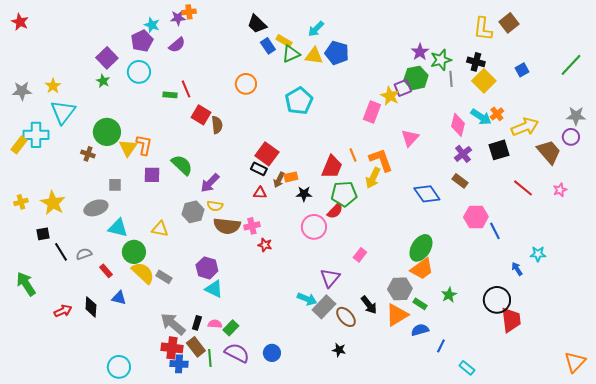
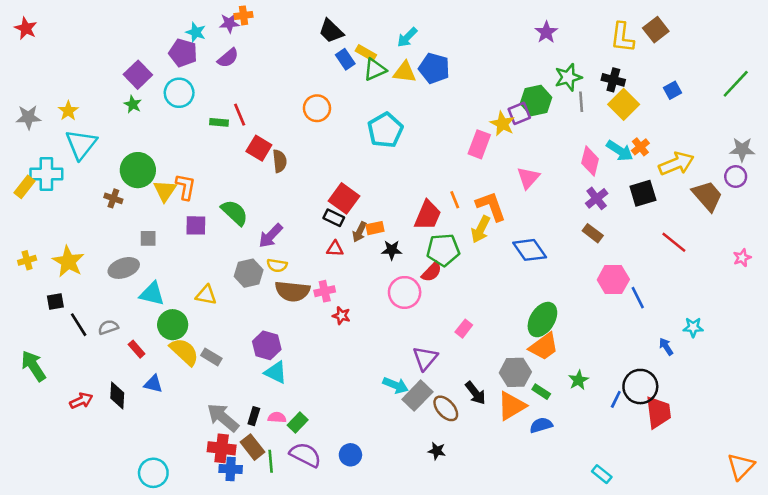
purple pentagon: (142, 41) -> (183, 53), turned -30
purple star: (420, 52) -> (546, 32), moved
pink star: (560, 190) -> (742, 258), moved
blue diamond: (427, 194) -> (530, 250), moved
blue line: (441, 346) -> (616, 399), moved

